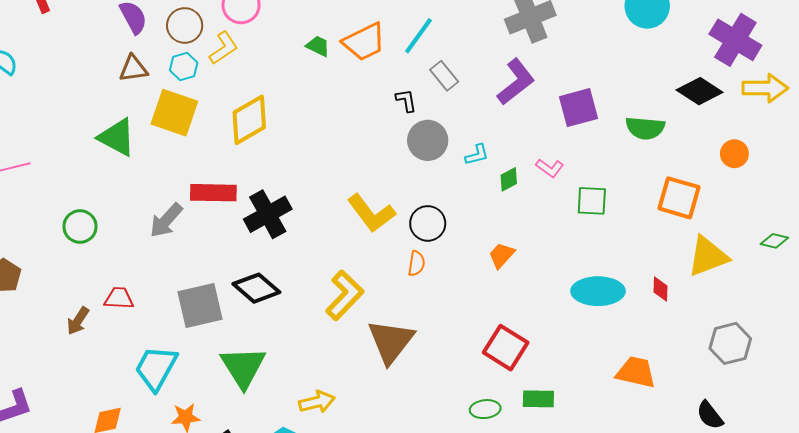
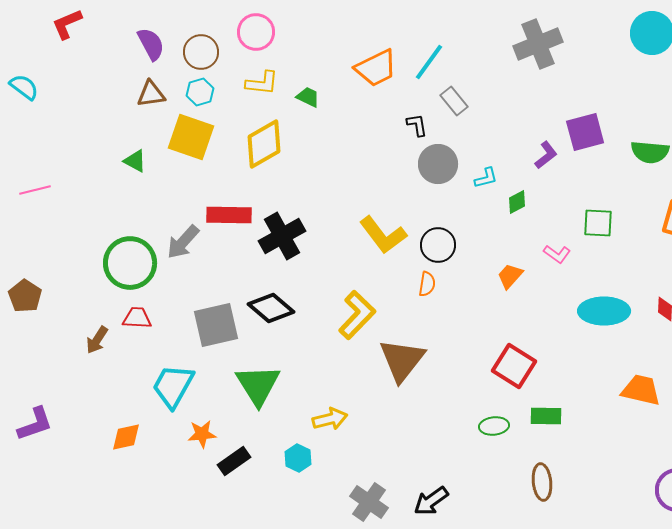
green trapezoid: (318, 46) -> (308, 97), moved
yellow L-shape: (224, 48) -> (262, 83), moved, turned 40
purple L-shape: (516, 82) -> (546, 155), moved, size x0.6
green triangle: (117, 137) -> (135, 161), size x0.6
pink L-shape: (550, 168) -> (557, 254), moved
green circle: (80, 227) -> (130, 263), moved, size x1.6

